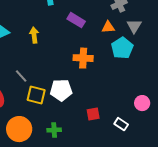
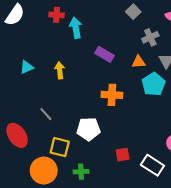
yellow square: (36, 95) -> (60, 147), moved
white rectangle: (121, 124) -> (152, 165), size x1.5

